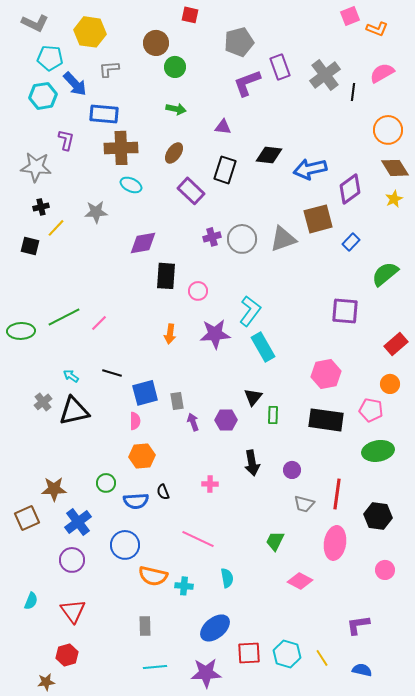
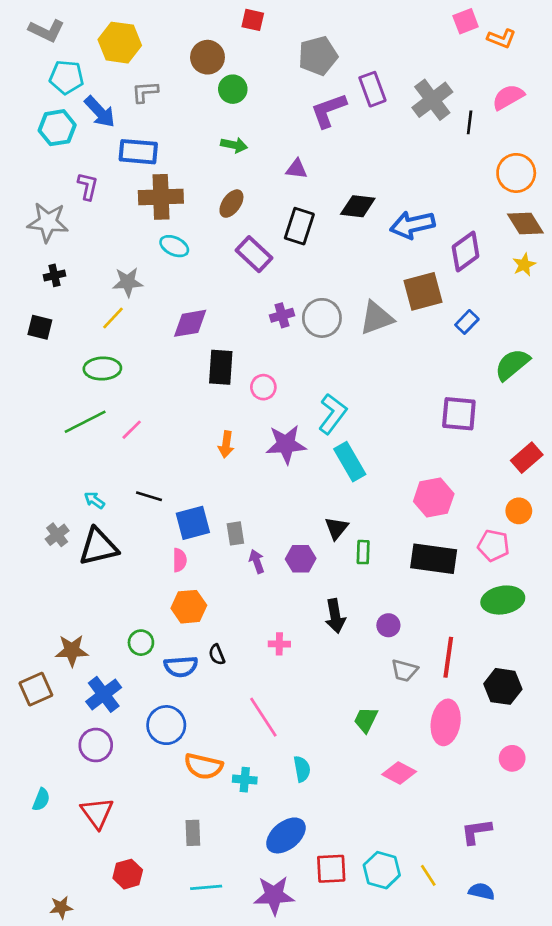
yellow line: (56, 228) -> (113, 318), moved
green ellipse: (21, 331) -> (102, 369), moved
pink line: (198, 539) -> (263, 717), turned 32
red hexagon: (67, 655) -> (128, 874), moved

